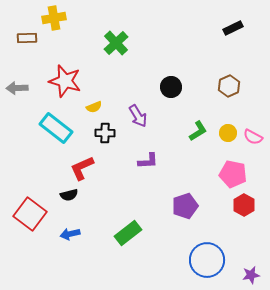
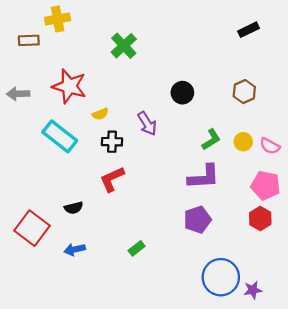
purple L-shape: (148, 161) -> (204, 177), moved, size x1.5
red L-shape: (82, 168) -> (112, 179), moved
pink pentagon: (233, 174) -> (266, 185), moved
green rectangle: (128, 233) -> (137, 248), size x0.6
purple star: (251, 275) -> (253, 290), moved

